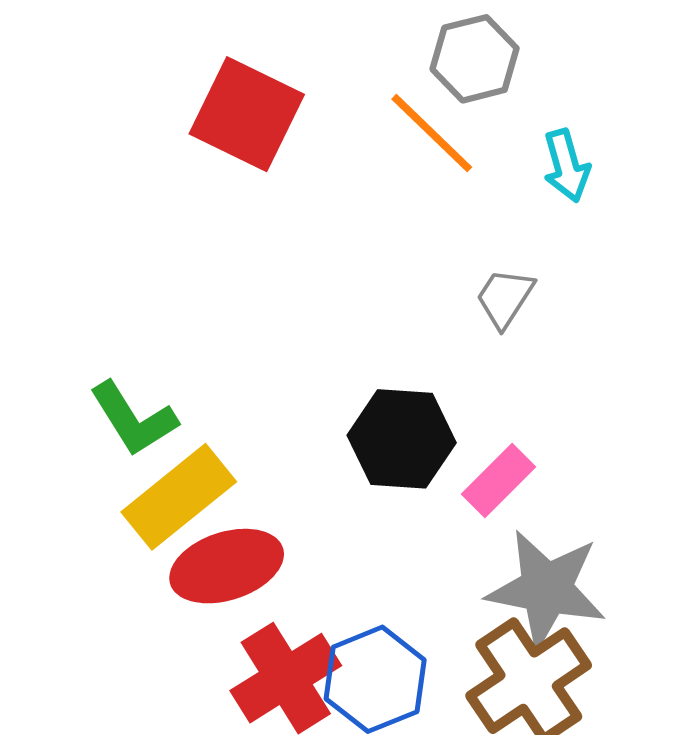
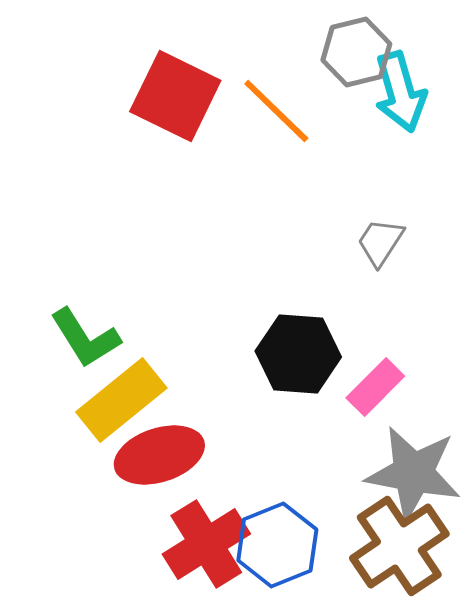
orange line: (432, 133) -> (276, 111), moved
cyan arrow: (566, 166) -> (400, 92), moved, size x1.4

